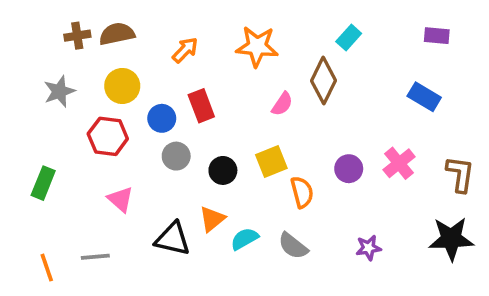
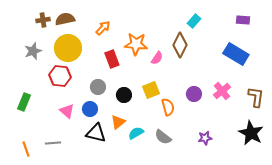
orange star: (257, 46) -> (136, 44), moved
yellow circle: (122, 86) -> (68, 48), size x1.4
blue rectangle: (424, 97) -> (236, 54), size x1.4
blue circle: (162, 118) -> (90, 109), moved
black star: (451, 239) -> (251, 133), turned 30

